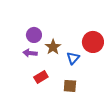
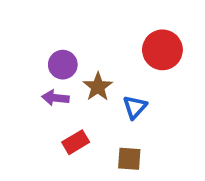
red circle: (93, 42) -> (162, 50), moved

